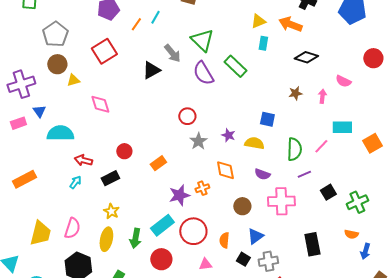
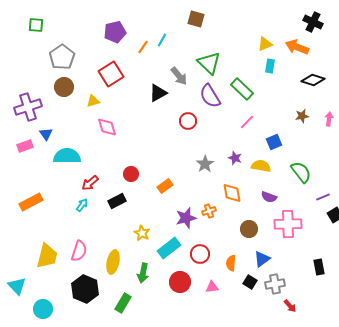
yellow triangle: (73, 80) -> (93, 101), moved
red circle: (187, 116) -> (188, 121), moved
blue square: (267, 119) -> (274, 142), turned -35
pink line: (321, 146) -> (247, 122), moved
green semicircle: (294, 149) -> (301, 172), turned -40
red arrow: (83, 160) -> (90, 183), turned -54
purple line: (304, 174) -> (323, 197), moved
yellow star: (111, 211) -> (142, 233), moved
red circle: (193, 231) -> (200, 254), size x0.7
green arrow: (135, 238) -> (143, 273), moved
black rectangle: (312, 244) -> (319, 267), size x0.7
red circle: (161, 259) -> (180, 282), moved

